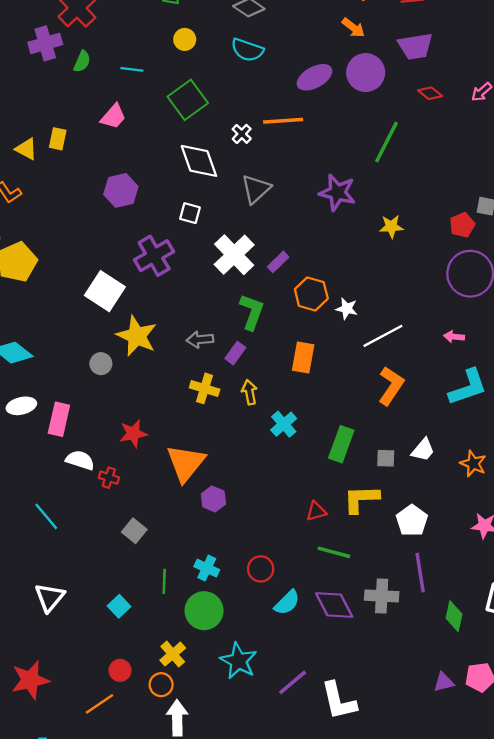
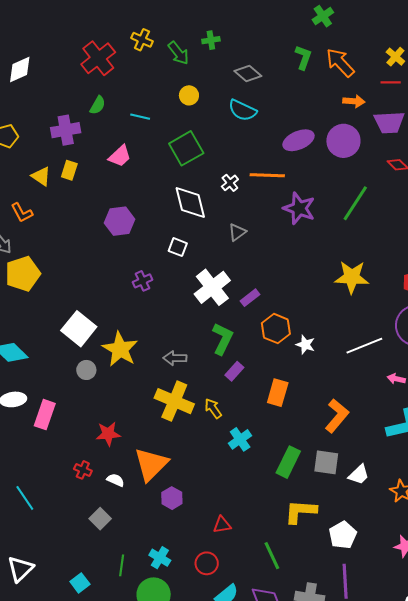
orange arrow: (353, 28) -> (354, 101), moved, turned -40
purple cross: (45, 43) -> (66, 130), moved
gray triangle: (256, 189) -> (237, 232), size x0.7
purple star: (337, 192) -> (299, 208), moved
yellow star: (391, 227) -> (352, 277), size x1.6
purple cross: (154, 256) -> (142, 281), size x0.6
white square: (105, 291) -> (79, 329), moved
white line: (383, 336) -> (364, 346), moved
purple rectangle: (235, 353) -> (234, 371), moved
orange rectangle: (303, 358) -> (278, 393), moved
yellow cross: (205, 388) -> (174, 401), size x1.5
yellow arrow: (249, 392) -> (213, 408), turned -30
gray square: (386, 458) -> (326, 462), moved, size x1.5
white semicircle: (80, 460) -> (116, 480), moved, size x0.7
red triangle: (316, 511) -> (222, 525), moved
green line: (334, 552) -> (272, 556), turned 44

